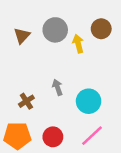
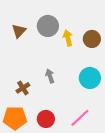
brown circle: (101, 29) -> (92, 39), moved
cyan circle: (89, 101) -> (90, 78), moved

